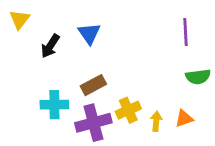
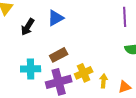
blue triangle: (89, 33) -> (56, 18), turned 36
orange triangle: (184, 119) -> (125, 87), moved

